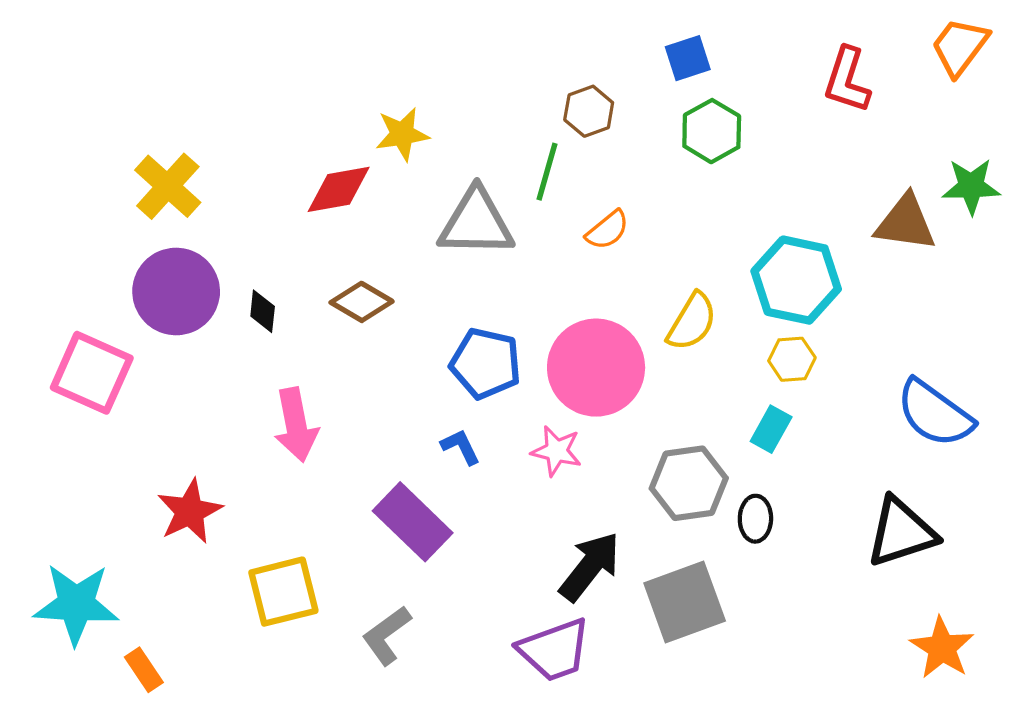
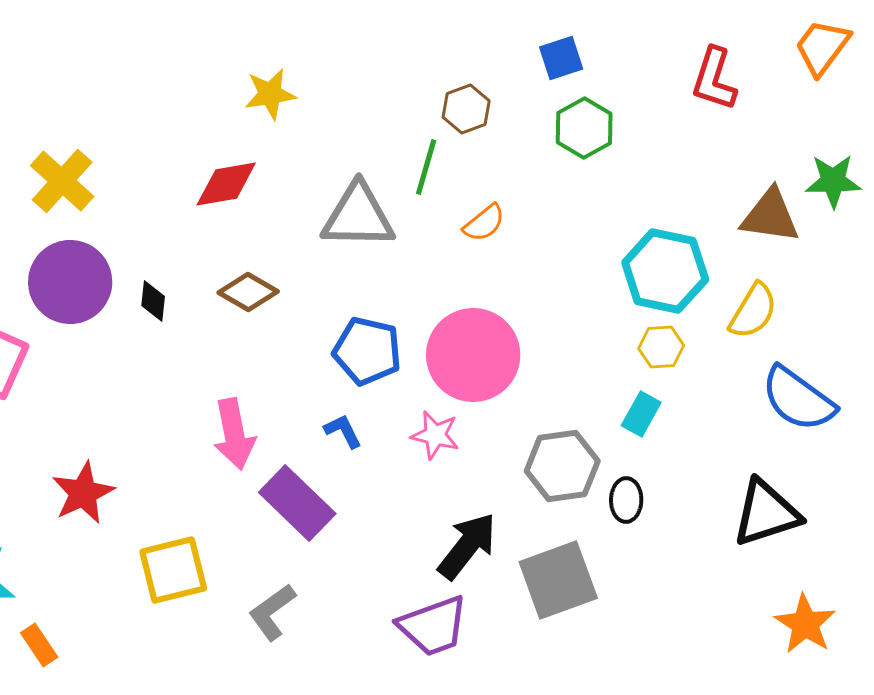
yellow star: (402, 134) -> (270, 94), moved
yellow semicircle: (692, 322) -> (753, 311), moved
pink arrow: (296, 425) -> (234, 434), moved

